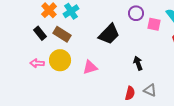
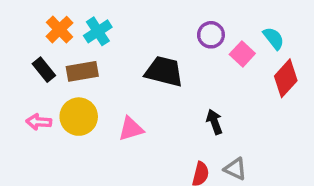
pink square: (154, 24) -> (242, 54), turned 32
brown rectangle: (62, 34) -> (82, 71), turned -42
black trapezoid: (109, 34) -> (164, 71), turned -120

